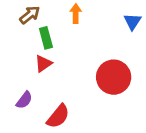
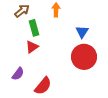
blue triangle: (133, 22) -> (82, 32), moved

